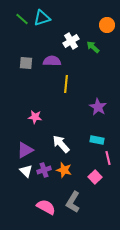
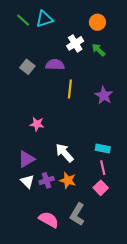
orange circle: (107, 25) -> (97, 22), moved
gray square: (26, 63) -> (27, 67), turned 32
purple star: (98, 107) -> (104, 95), moved
pink line: (108, 158) -> (103, 168), moved

